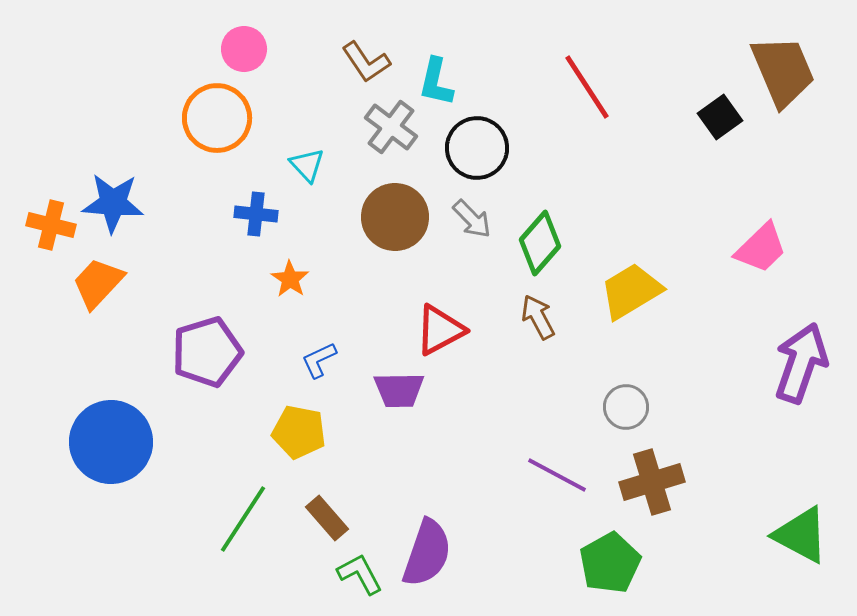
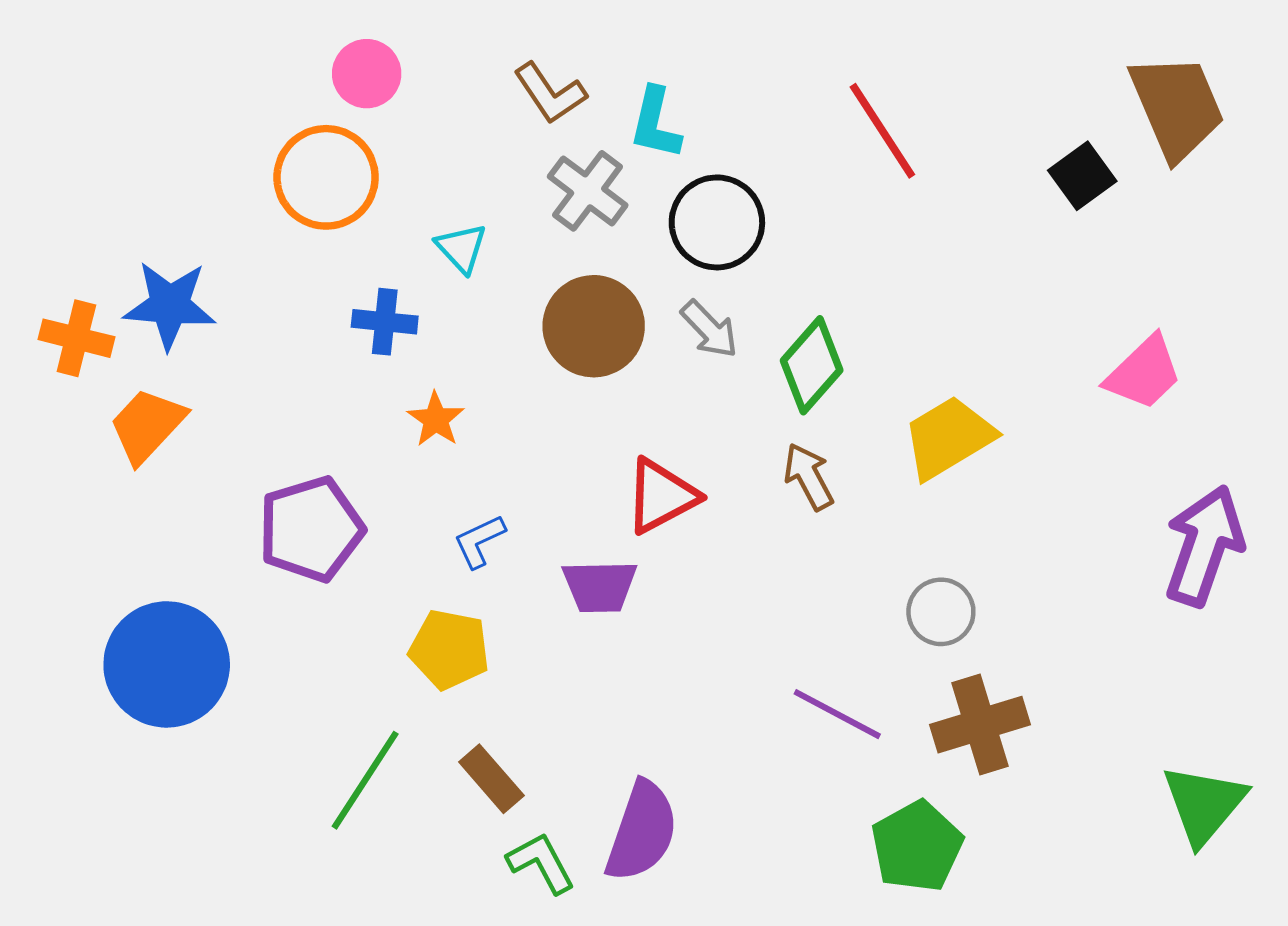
green triangle: (801, 535) -> (1204, 804), turned 42

